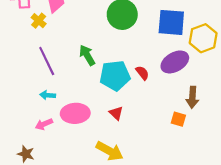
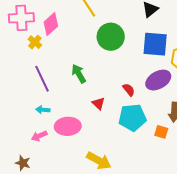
cyan pentagon: (115, 76) -> (132, 118), moved
red triangle: (116, 113) -> (98, 104), moved

